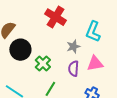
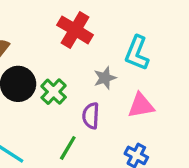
green cross: (43, 64) -> (54, 92), moved
purple semicircle: (74, 69) -> (91, 116), moved

